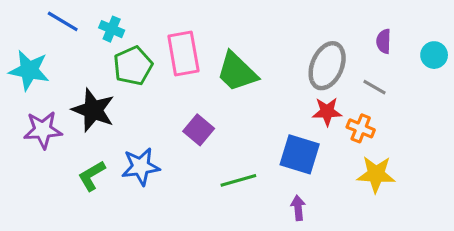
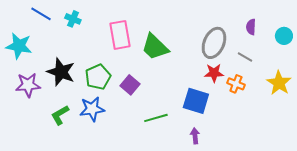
green pentagon: (133, 66) -> (98, 77), moved
yellow star: (376, 174) -> (279, 83), moved, turned 30

